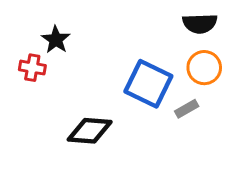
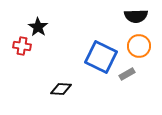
black diamond: (90, 131) -> (61, 89), size x0.7

